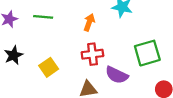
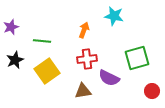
green line: (43, 17) -> (42, 41), moved
yellow square: (49, 67) -> (47, 71), size x1.4

